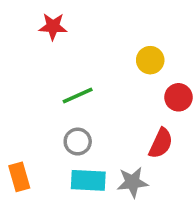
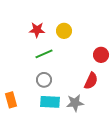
red star: (53, 27) -> (37, 30), moved
yellow circle: (150, 60) -> (64, 31), moved

